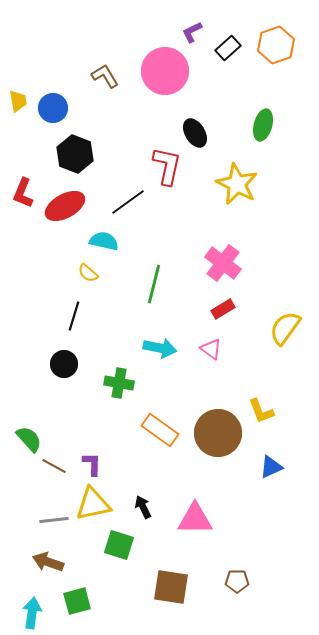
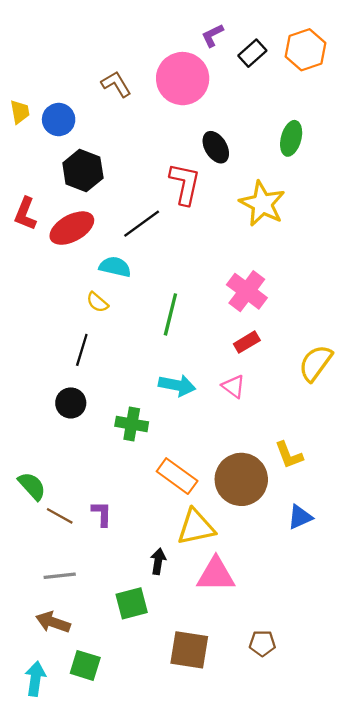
yellow triangle: (93, 504) -> (196, 527), moved
black arrow: (143, 507) -> (158, 561), turned 35
green square: (119, 545) -> (132, 603), turned -32
green square: (77, 601) -> (85, 665), turned 32

